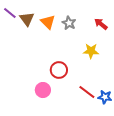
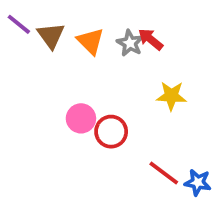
red arrow: (101, 24) -> (151, 39), moved
pink circle: (43, 90) -> (81, 118), moved

